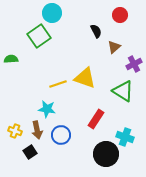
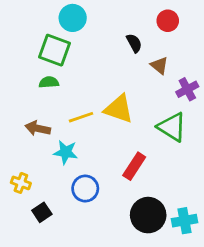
green square: (39, 36) -> (54, 50), turned -35
brown triangle: (114, 47) -> (159, 65), turned -40
green semicircle: (11, 59) -> (49, 82), moved
brown arrow: (37, 130) -> (38, 128), moved, turned 114
cyan cross: (125, 137) -> (184, 221), moved, turned -30

